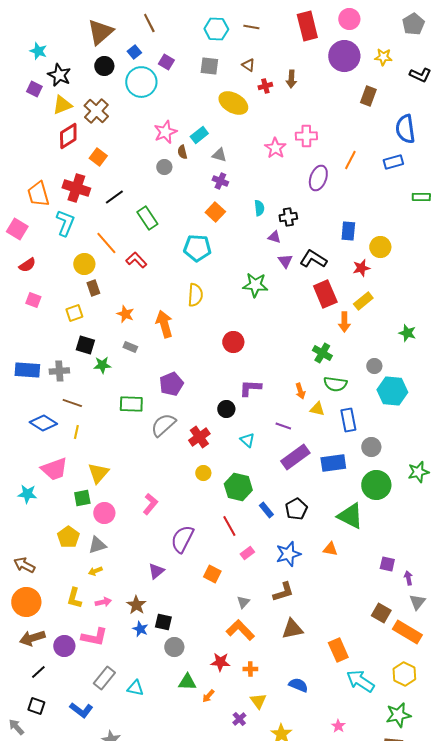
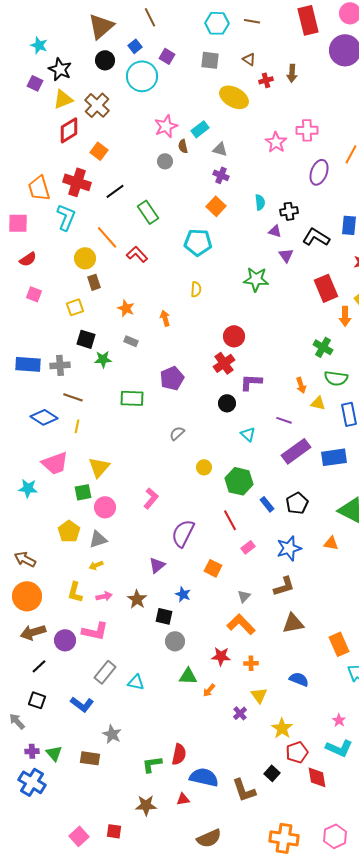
pink square: (17, 229) -> (18, 223), turned -30
black L-shape: (313, 259) -> (316, 237), moved
yellow semicircle: (195, 295) -> (196, 289), size x0.7
orange arrow: (164, 324) -> (165, 318), size x0.6
gray semicircle: (163, 425) -> (177, 433), moved, size x0.6
red cross: (199, 437) -> (224, 363), moved
blue star: (140, 629) -> (183, 594), moved

